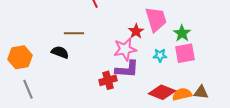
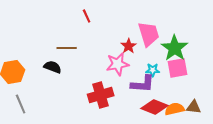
green star: (182, 33) -> (175, 48), size x1.5
purple L-shape: (127, 69) -> (143, 84), moved
red cross: (108, 80) -> (101, 95), size x1.4

